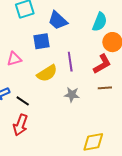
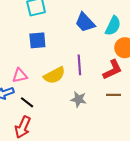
blue trapezoid: (58, 20) -> (85, 22), moved
blue square: (41, 41) -> (37, 40), moved
pink triangle: (14, 59) -> (20, 76), moved

